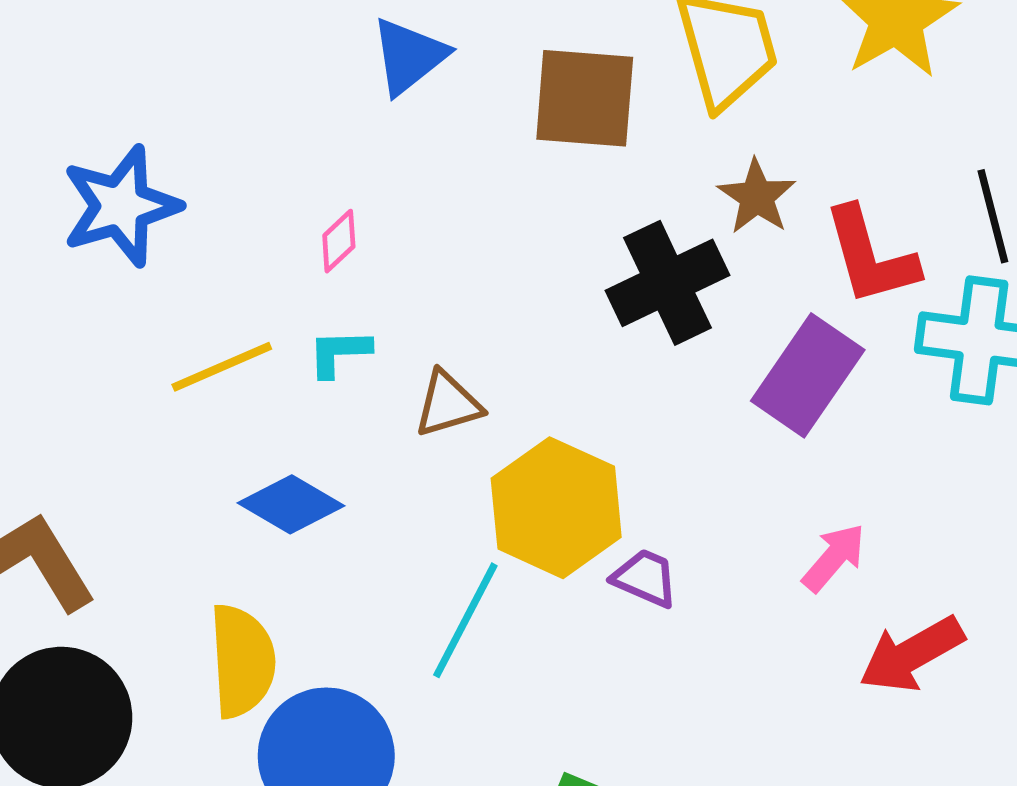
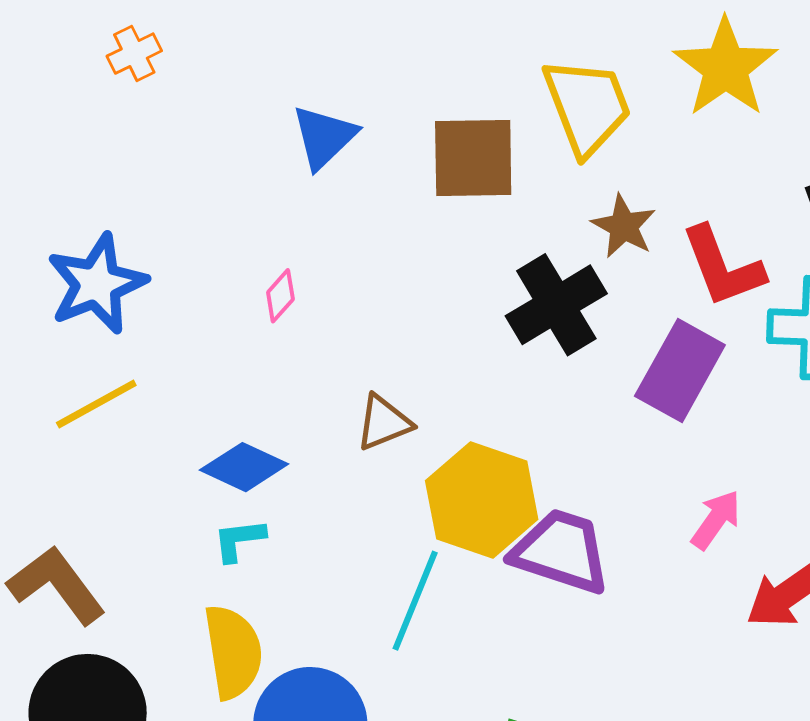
cyan L-shape: (339, 353) -> (239, 540), moved
yellow line: (222, 367) -> (96, 404), moved
blue diamond: (291, 504) -> (244, 467), moved
purple trapezoid: (645, 578) -> (561, 551), size x1.8

